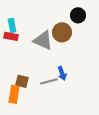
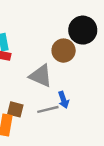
black circle: (78, 15) -> (83, 30), size x1.5
gray triangle: (43, 40) -> (41, 76), moved

